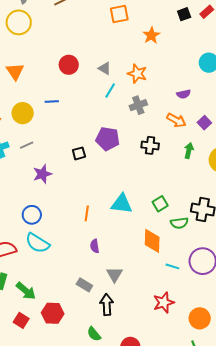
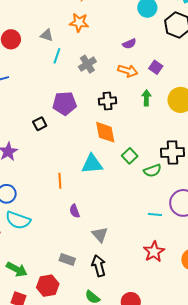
orange star: (137, 74) -> (79, 22), moved
orange diamond: (152, 241) -> (105, 132), moved
gray rectangle: (84, 285) -> (67, 259), moved

